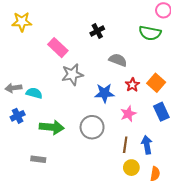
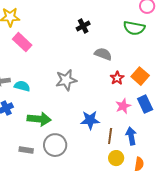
pink rectangle: (58, 48) -> (22, 42), moved
gray star: (72, 74) -> (66, 80), moved
blue star: (104, 93) -> (90, 120), moved
pink star: (128, 114) -> (123, 106), moved
gray circle: (92, 127) -> (55, 145), moved

